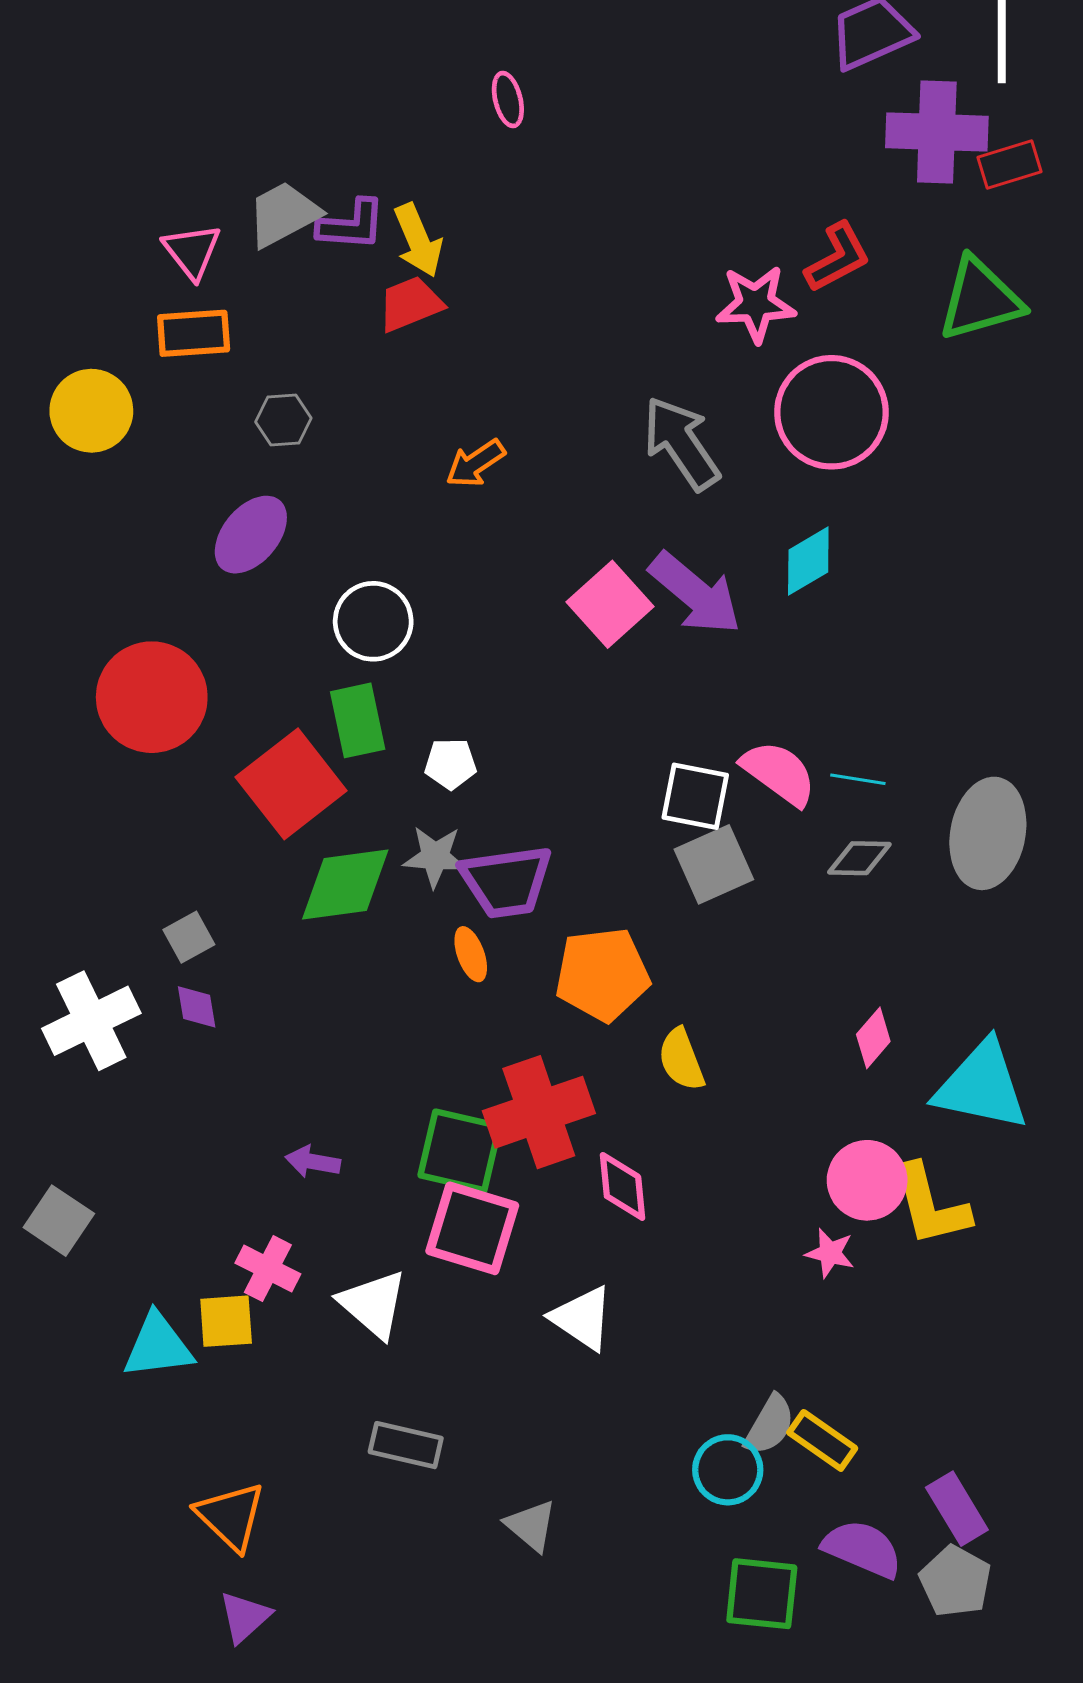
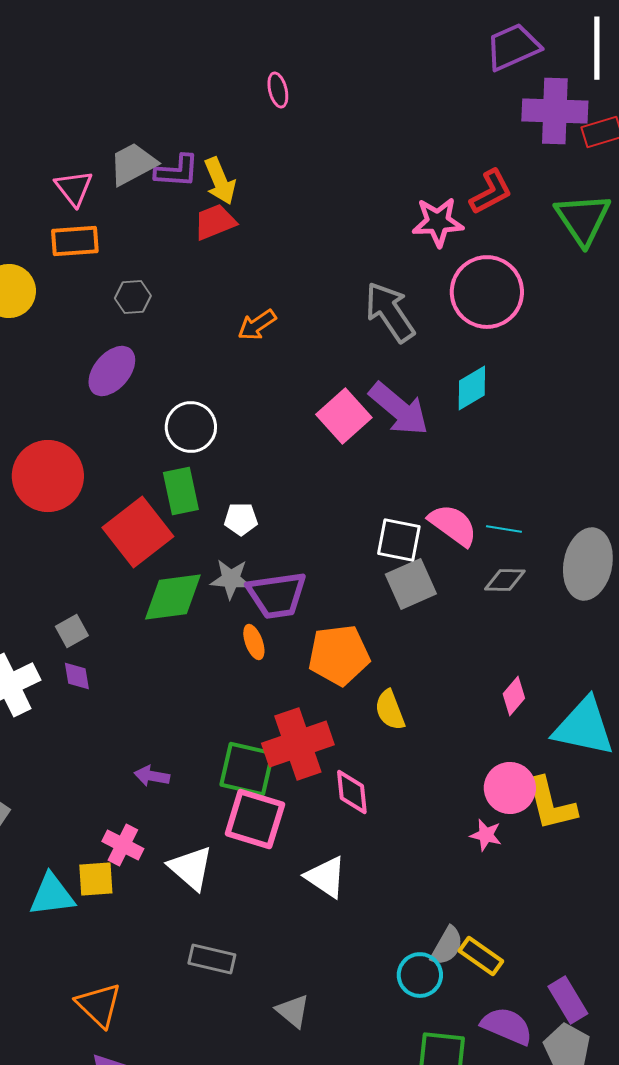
green triangle: (980, 299) -> (583, 219), turned -48

